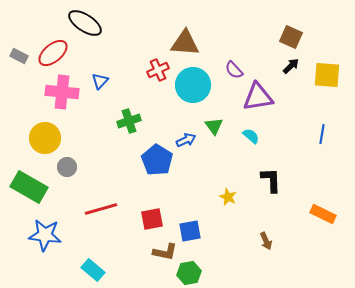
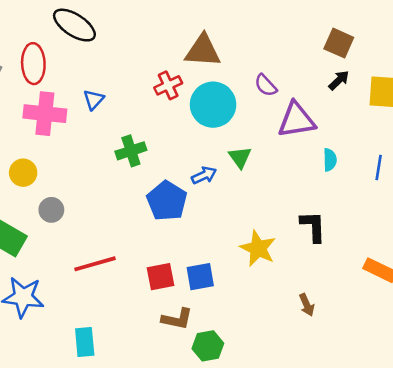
red ellipse: (53, 53) -> (33, 64), turned -52
cyan semicircle: (251, 136) -> (330, 160), moved, turned 48
yellow circle: (45, 138) -> (23, 173), size x0.7
yellow star: (228, 197) -> (258, 248), size x1.6
blue square: (190, 231) -> (200, 277), moved
cyan rectangle: (93, 270) -> (85, 342), turned 45

